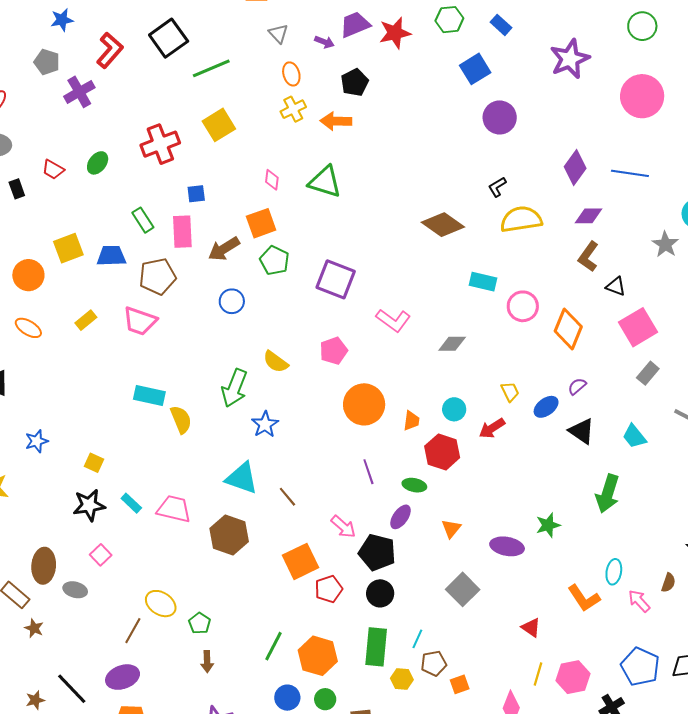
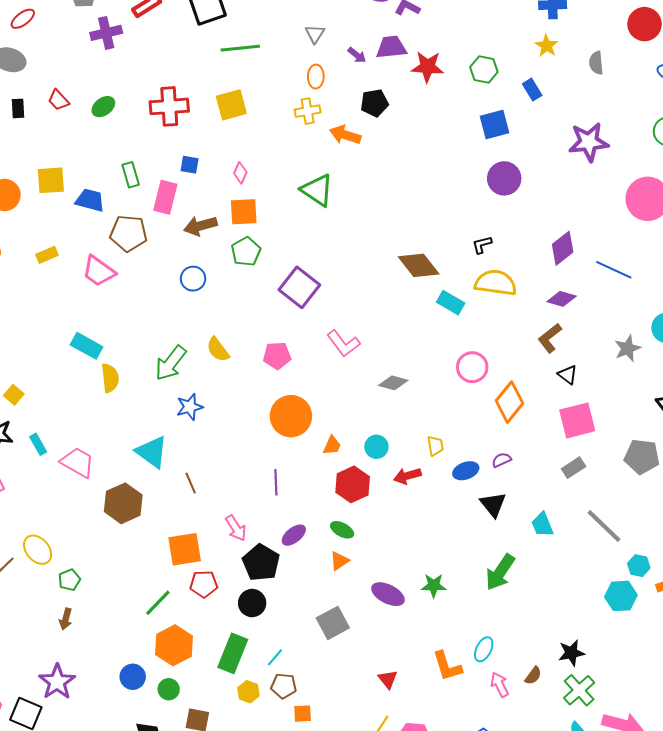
pink diamond: (272, 180) -> (240, 173), moved
cyan rectangle: (483, 282) -> (451, 303), moved
green ellipse: (414, 485) -> (342, 530), moved
green line: (273, 646) -> (158, 603), moved

